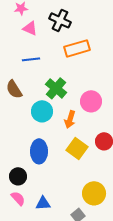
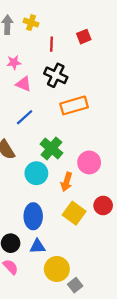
blue line: (31, 59) -> (25, 117), turned -36
yellow circle: (94, 193) -> (57, 269), moved
blue triangle: (43, 203) -> (37, 246), moved

